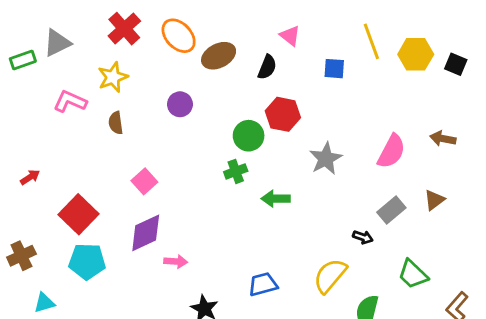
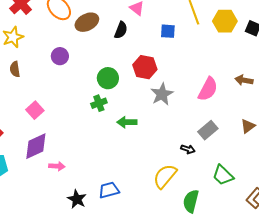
red hexagon: (283, 114) -> (145, 67), moved
brown triangle: (434, 200) -> (248, 126), moved
blue trapezoid: (263, 284) -> (109, 190), moved

